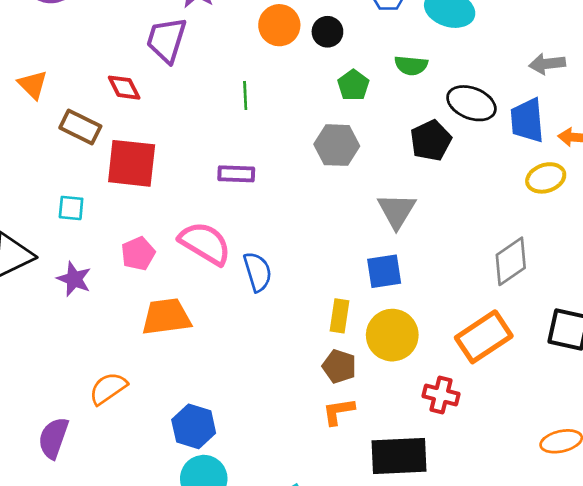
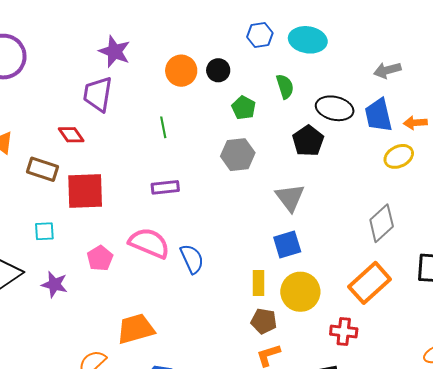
green semicircle: (411, 65) -> (285, 86), turned -105
orange trapezoid: (166, 317) -> (136, 329), moved

